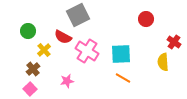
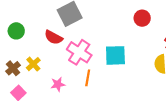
yellow cross: (44, 50) -> (33, 64), moved
brown cross: (33, 69) -> (13, 68), moved
orange line: (123, 78) -> (88, 78), moved, turned 70

